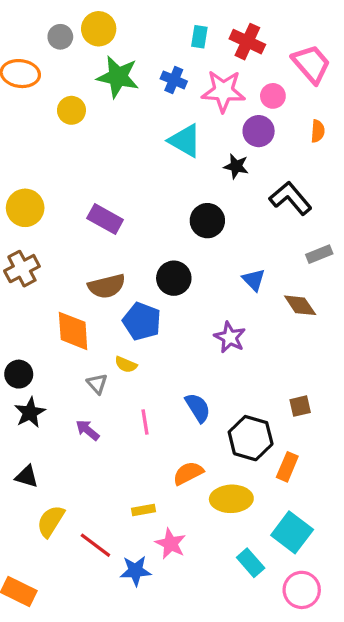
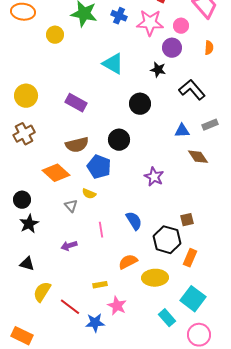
cyan triangle: (185, 141) -> (113, 64), moved
blue triangle: (254, 280) -> (182, 131), moved, turned -49
orange diamond: (73, 331) -> (56, 173), turned -44
brown square: (300, 406) -> (187, 220), moved
purple arrow: (87, 430) -> (69, 246), moved, turned -56

